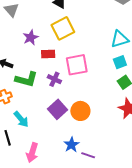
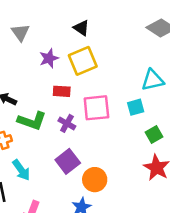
purple star: (31, 37) -> (49, 58), moved
cyan square: (120, 62) -> (136, 107), moved
orange circle: (80, 111) -> (95, 180), moved

